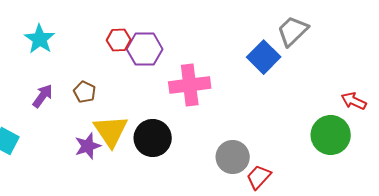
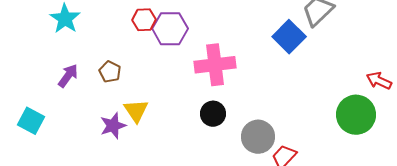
yellow triangle: (111, 131) -> (136, 111), size x0.7
black circle: (153, 138) -> (213, 114), moved, size x0.7

